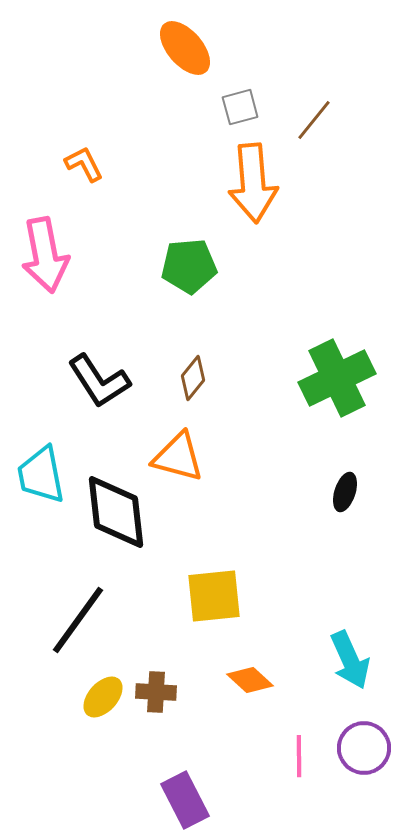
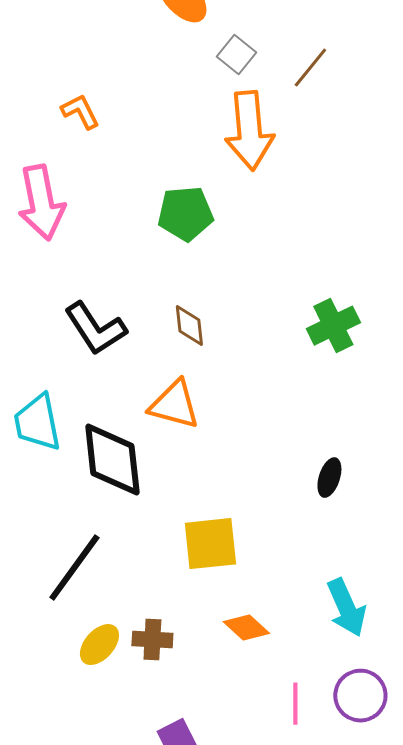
gray square: (240, 107) -> (236, 55), turned -36
brown diamond: (193, 378) -> (189, 326), turned -45
green cross: (337, 378) -> (333, 326), size x0.7
black ellipse: (345, 492) -> (329, 478), moved

